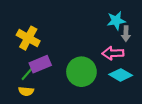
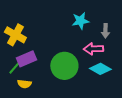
cyan star: (116, 21) -> (80, 21), moved
yellow semicircle: (26, 91) -> (24, 84), moved

